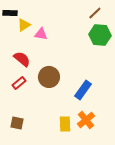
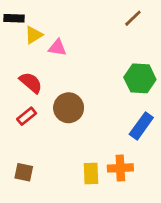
green hexagon: (100, 35) -> (140, 78), moved
blue rectangle: (83, 90) -> (141, 126), moved
orange cross: (86, 120) -> (120, 168), turned 36

